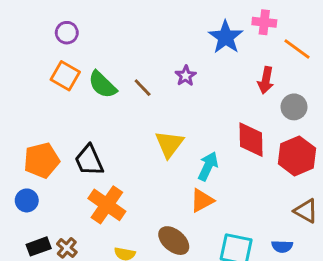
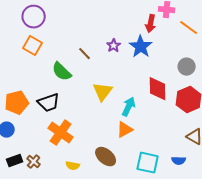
purple circle: (67, 33) -> (34, 17), size x1.5
blue star: (226, 37) -> (141, 47), moved
red arrow: (266, 80) -> (151, 24), moved
green semicircle: (102, 85) -> (62, 72), moved
black trapezoid: (89, 160) -> (49, 103), turned -85

